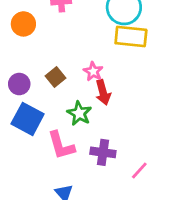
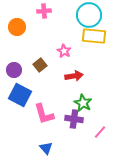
pink star: (93, 71) -> (64, 51), moved
red arrow: (103, 92) -> (74, 76), turned -84
green star: (79, 113) -> (83, 103), moved

